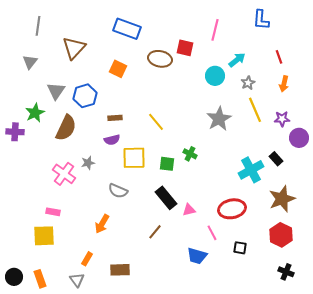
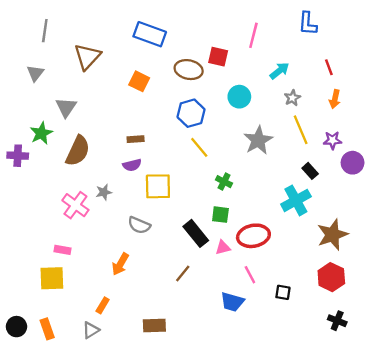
cyan circle: (215, 76) -> (239, 97), moved
blue hexagon: (85, 96) -> (191, 113), moved
yellow line: (156, 122) -> (199, 147), moved
black rectangle: (276, 159) -> (310, 171), moved
green square: (167, 164) -> (220, 215), moved
red ellipse: (232, 209) -> (253, 236), moved
brown rectangle: (120, 270) -> (154, 325), moved
gray triangle: (77, 280) -> (91, 330), turned 35

